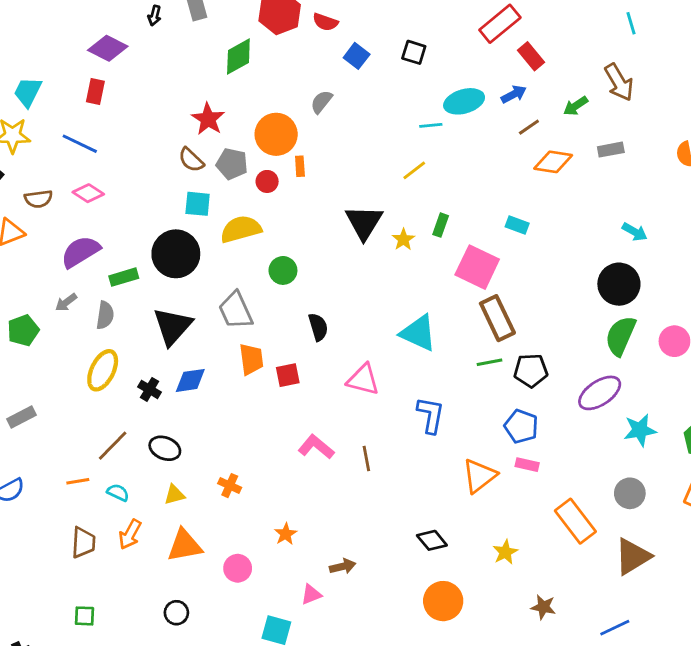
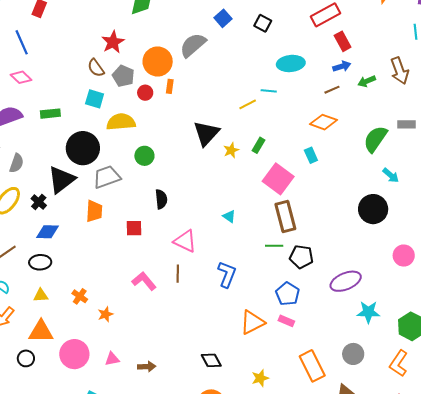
blue arrow: (514, 94) -> (342, 66), moved
gray semicircle: (321, 102) -> (193, 45), size x1.6
cyan line: (431, 125) -> (269, 91), moved
blue line: (80, 144) -> (22, 42), turned 30
gray rectangle: (611, 150) -> (407, 124), moved
orange diamond: (553, 162) -> (323, 122), moved
cyan rectangle: (517, 225) -> (311, 155), turned 35
black circle: (176, 254) -> (83, 148), moved
green rectangle: (124, 277) -> (50, 114), moved
gray trapezoid: (236, 310) -> (107, 177), turned 84
cyan triangle: (418, 333) -> (229, 216), size x0.5
green semicircle: (621, 336) -> (375, 139), moved
orange trapezoid: (251, 359) -> (94, 211), moved
blue diamond: (190, 380) -> (47, 232), moved
black cross: (150, 389) -> (39, 202), moved
black ellipse: (165, 448) -> (40, 262), turned -35
brown line: (366, 458) -> (178, 274), moved
orange star: (286, 534) -> (105, 314), moved
pink circle: (238, 568) -> (74, 354), size x1.5
pink triangle: (311, 594) -> (112, 359), moved
black circle: (176, 613) -> (26, 358), moved

